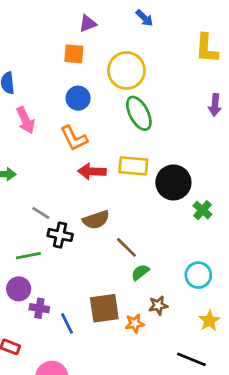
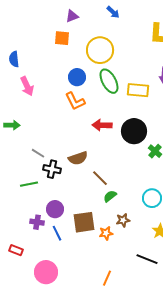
blue circle: (78, 98) -> (77, 77), moved
orange L-shape: (74, 138) -> (75, 101), moved
yellow rectangle: (133, 166) -> (138, 90), moved
red arrow: (92, 171) -> (102, 125), moved
purple circle: (19, 289) -> (55, 209), moved

